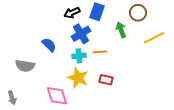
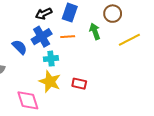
blue cross: (81, 34) -> (42, 37), moved
orange line: (100, 52) -> (68, 37), moved

